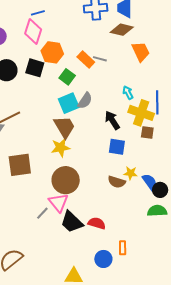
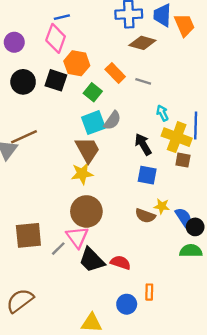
brown diamond: (122, 30) -> (142, 43), moved
orange trapezoid: (141, 52) -> (184, 25), moved
gray line: (100, 59) -> (143, 81), moved
brown square: (20, 165) -> (28, 235), moved

